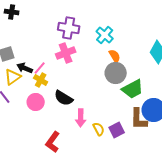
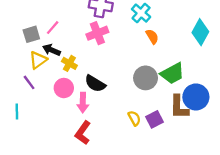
pink line: (40, 68) -> (53, 28), moved
gray circle: (116, 73) -> (146, 78), moved
pink arrow: (81, 118) -> (83, 103), moved

